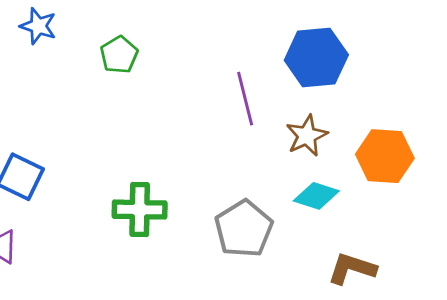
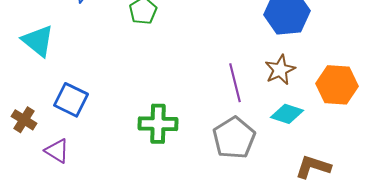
purple line: (245, 99) -> (235, 83), moved

